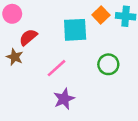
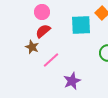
pink circle: (12, 14) -> (42, 12), moved
pink line: (57, 68) -> (51, 60), moved

